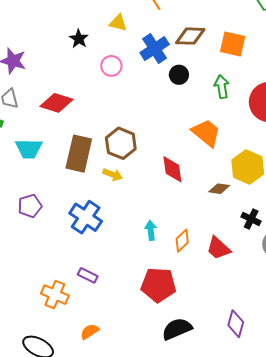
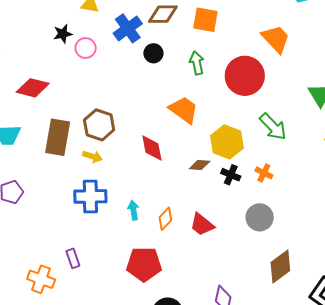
black star: (79, 39) -> (63, 34), moved, turned 30
blue cross: (86, 217) -> (90, 196), moved, turned -32
black cross: (251, 219) -> (231, 175), moved
purple rectangle: (88, 275) -> (73, 258), turned 48

